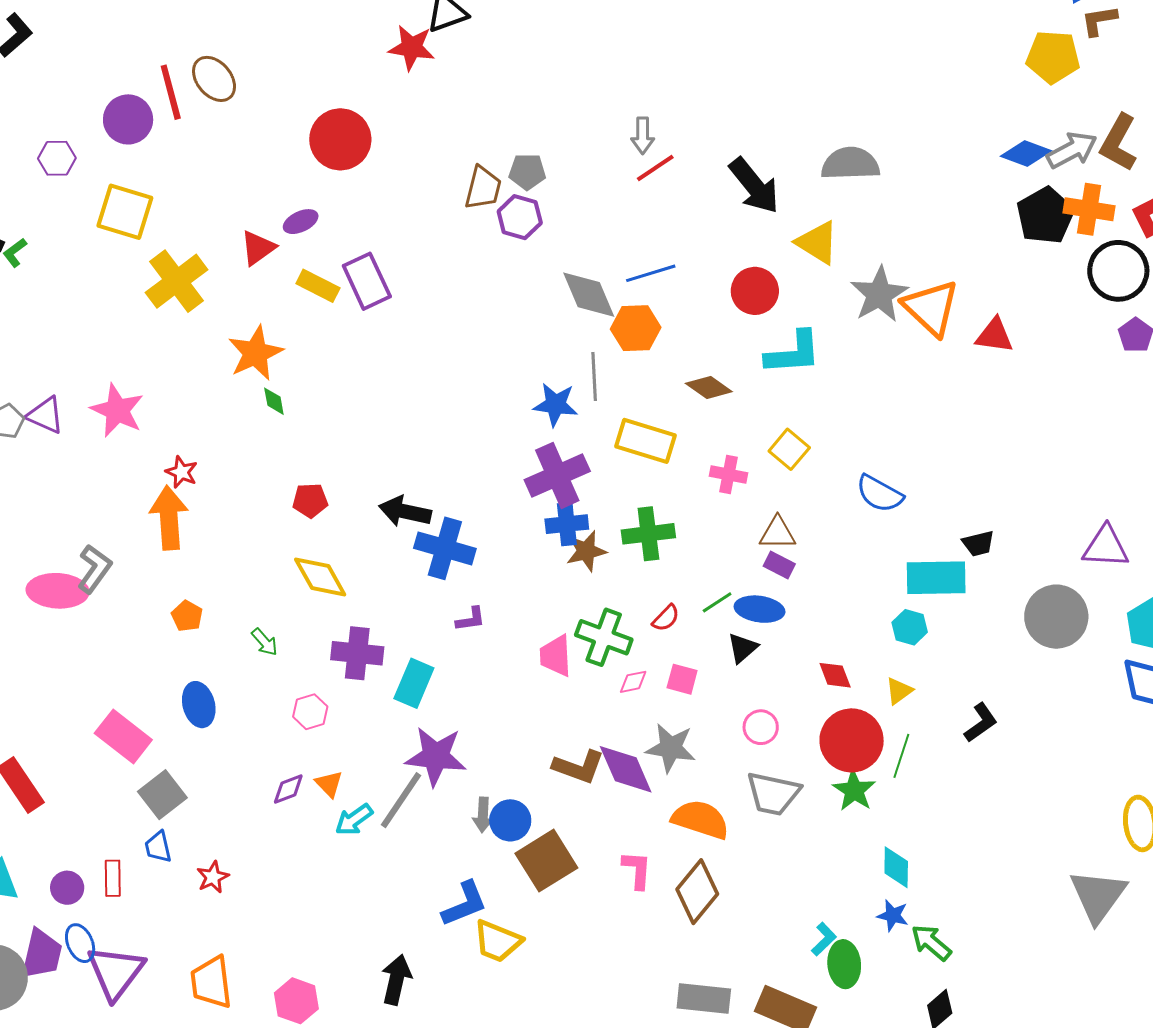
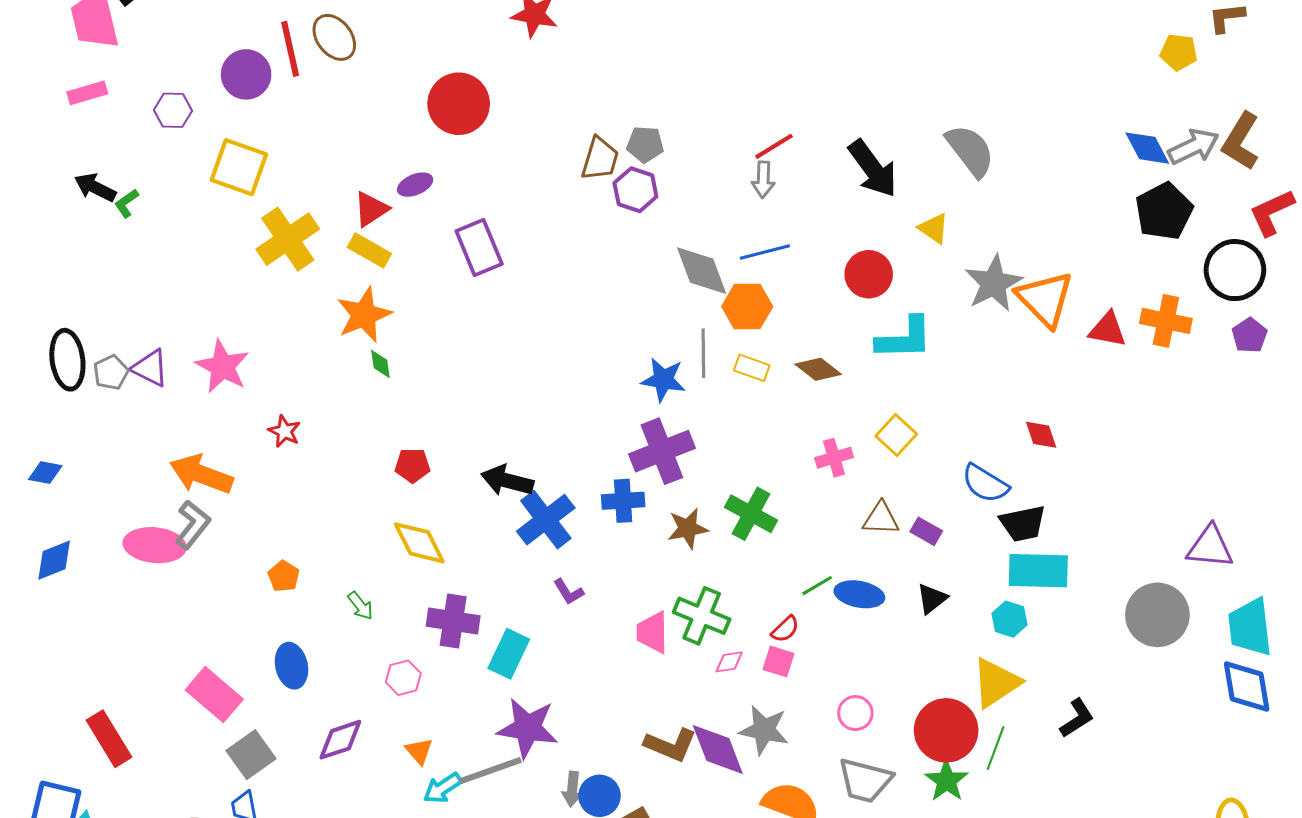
yellow pentagon: (1053, 57) -> (1179, 52), size x0.7
gray arrow: (643, 136) -> (763, 180), moved
blue diamond: (1026, 154) -> (1147, 148), turned 39
gray semicircle: (850, 164) -> (970, 151), turned 52
orange cross: (1089, 209) -> (1166, 321), moved
yellow triangle: (817, 243) -> (934, 228), size x0.7
yellow rectangle: (318, 286) -> (369, 250), moved
yellow rectangle: (646, 441) -> (752, 368), moved, size x0.6
pink cross: (728, 475) -> (834, 458), turned -30
orange arrow: (169, 518) -> (201, 474), moved, turned -68
blue cross: (567, 524) -> (623, 501), moved
green cross: (648, 534) -> (751, 514), turned 33
black trapezoid: (978, 544) -> (1023, 523), moved, size x1.4
blue cross: (445, 548) -> (546, 520), turned 34
purple rectangle: (779, 565) -> (926, 531), moved
red semicircle: (666, 618) -> (785, 629), moved
purple L-shape: (471, 619) -> (569, 592), turned 64
black triangle: (743, 648) -> (932, 599), moved
red diamond: (835, 675) -> (1041, 435), moved
yellow triangle: (899, 691) -> (996, 683), size x1.8
purple diamond: (288, 789) -> (340, 740), moved, size x1.4
gray line: (401, 800) -> (491, 771), turned 34

